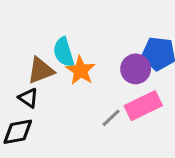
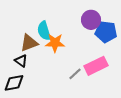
purple circle: (136, 69) -> (91, 20), moved
orange star: (80, 70) -> (55, 43), turned -30

